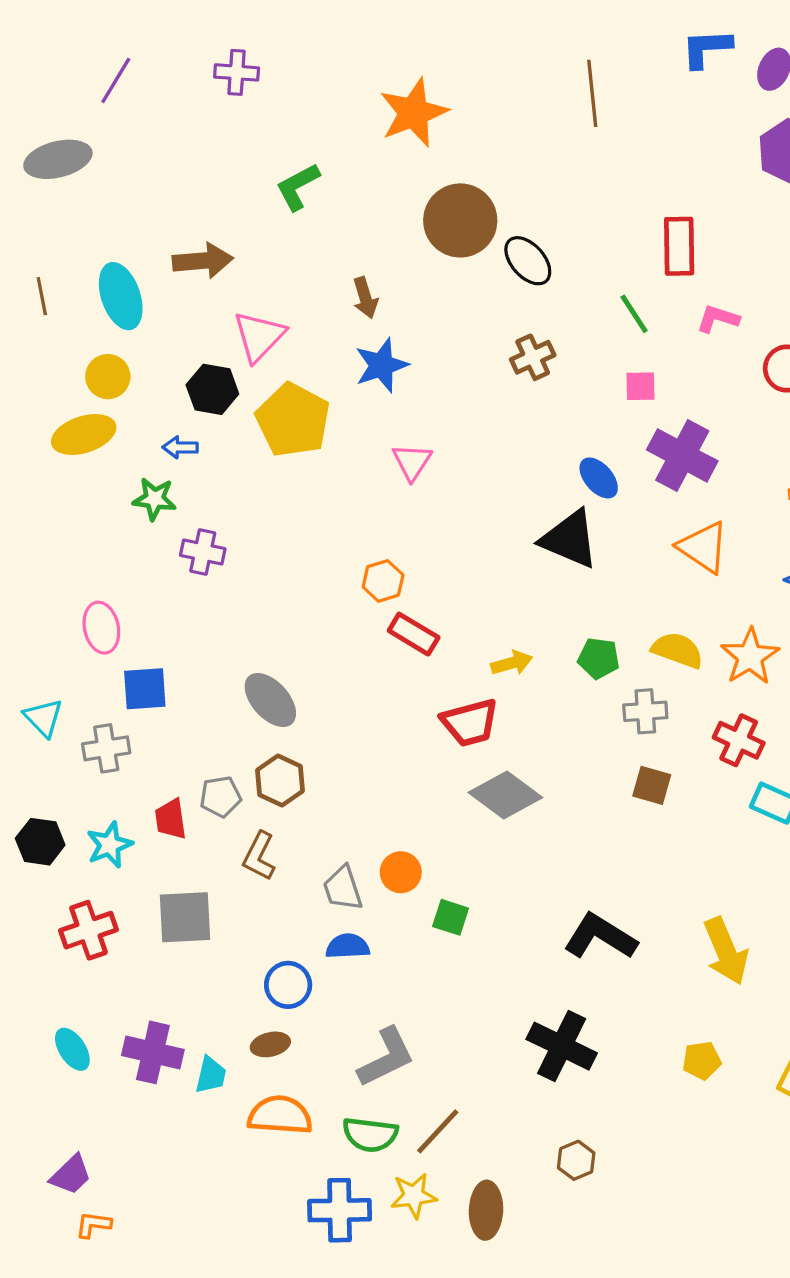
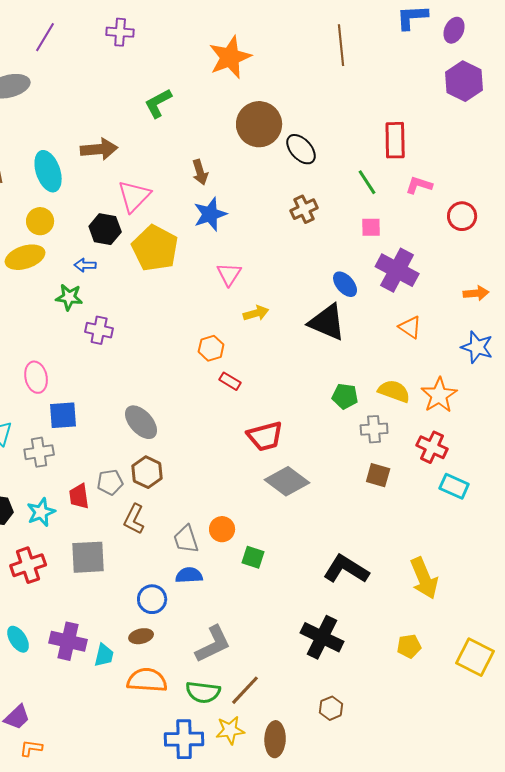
orange triangle: (703, 547) -> (410, 327), size x0.7
red rectangle: (414, 634) -> (230, 381), size x0.7
yellow arrow: (512, 663) -> (256, 313), moved

